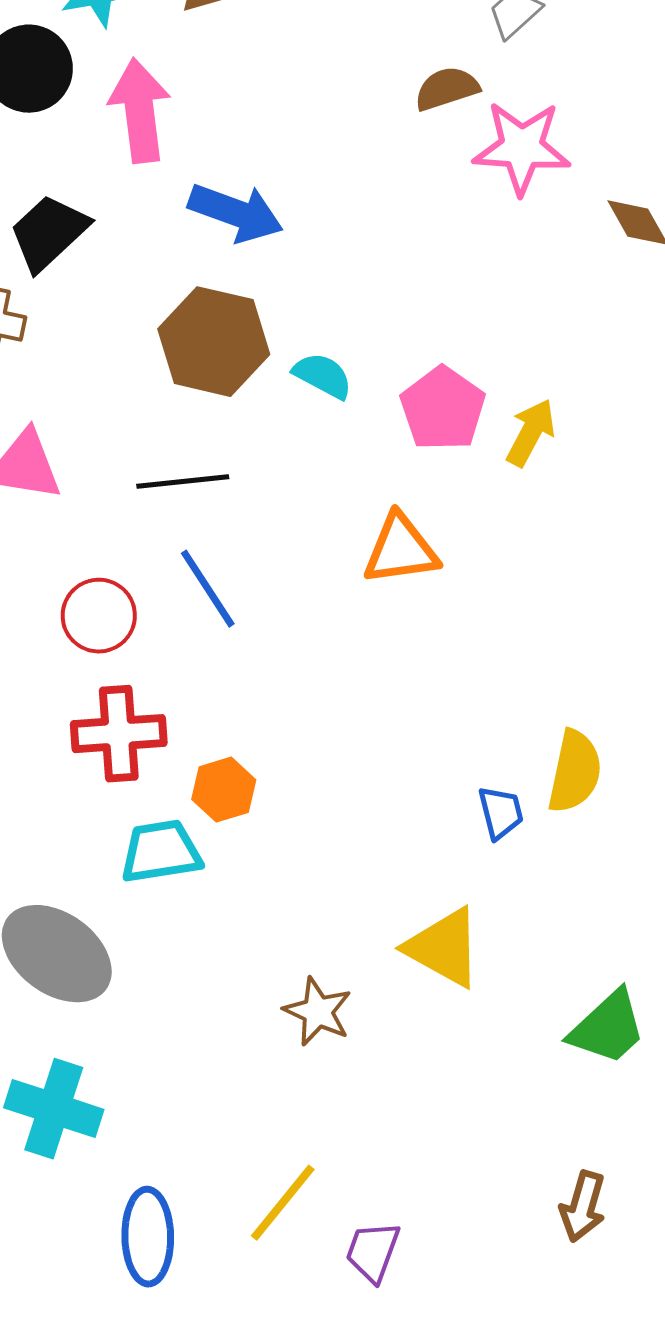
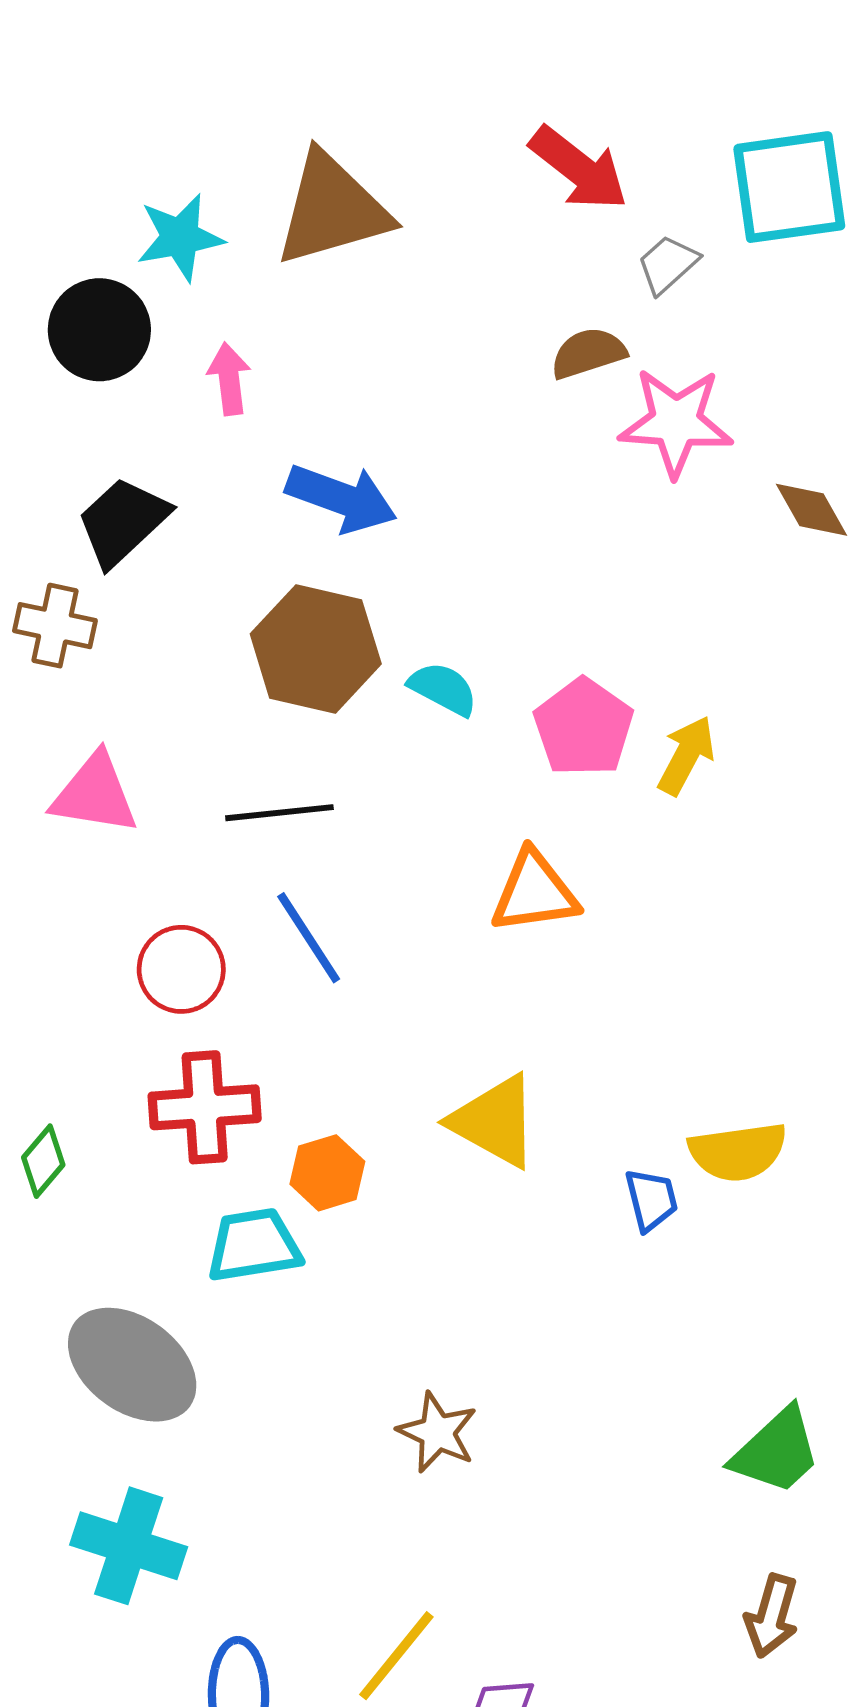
pink arrow: (140, 111) -> (229, 379), size x0.6
yellow semicircle: (575, 772) -> (738, 1152), turned 70
yellow triangle: (444, 948) -> (495, 1121), moved
brown arrow: (583, 1207) -> (772, 1616), moved

